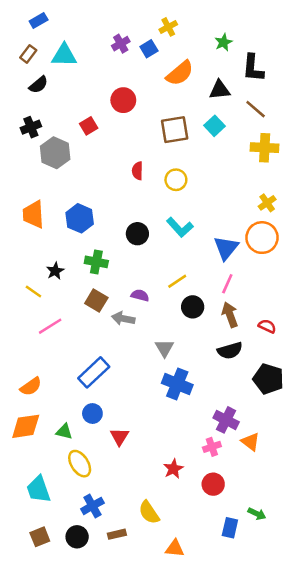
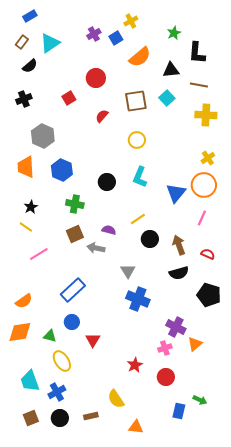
cyan triangle: (64, 55) -> (50, 43), turned -35
brown line: (256, 109) -> (199, 85), turned -30
gray hexagon: (55, 153) -> (43, 136), moved
red semicircle: (137, 171) -> (102, 116), moved, turned 40
cyan L-shape: (180, 227) -> (140, 177), turned 65
black star: (55, 271) -> (31, 207), moved
pink line: (227, 284) -> (202, 218), moved
brown square: (96, 300) -> (75, 234), turned 36
orange triangle: (250, 442) -> (195, 344), turned 42
blue cross: (92, 506) -> (57, 392), moved

